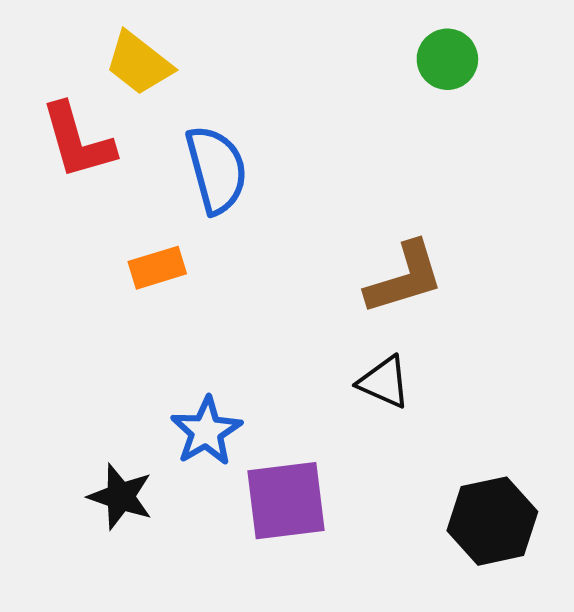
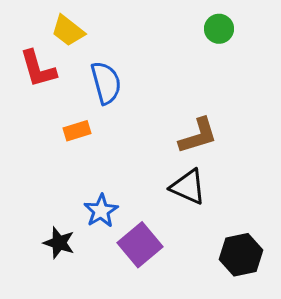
black triangle: (384, 382) -> (188, 187), size x1.4
purple square: (286, 501) -> (140, 245), turned -33

